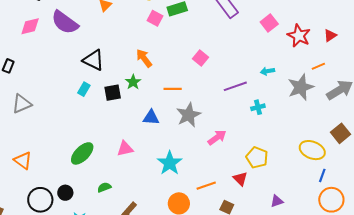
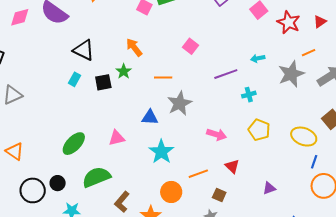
blue triangle: (151, 117) -> (150, 117), moved
pink arrow: (217, 138) -> (216, 134), moved, turned 54
yellow pentagon: (257, 157) -> (259, 130), moved
green semicircle: (104, 187) -> (96, 177), size x2.0

